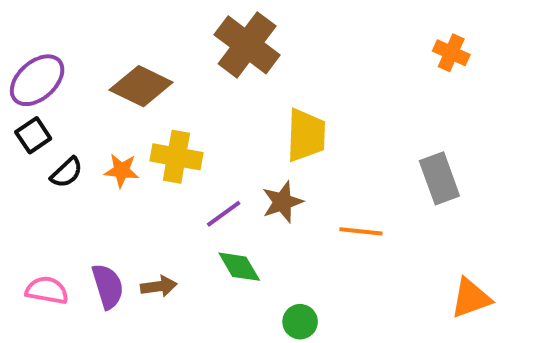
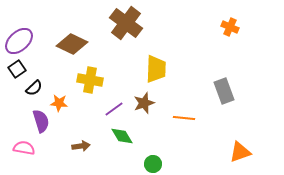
orange star: (121, 171) -> (59, 103), moved
purple semicircle: (108, 286) -> (41, 121), moved

